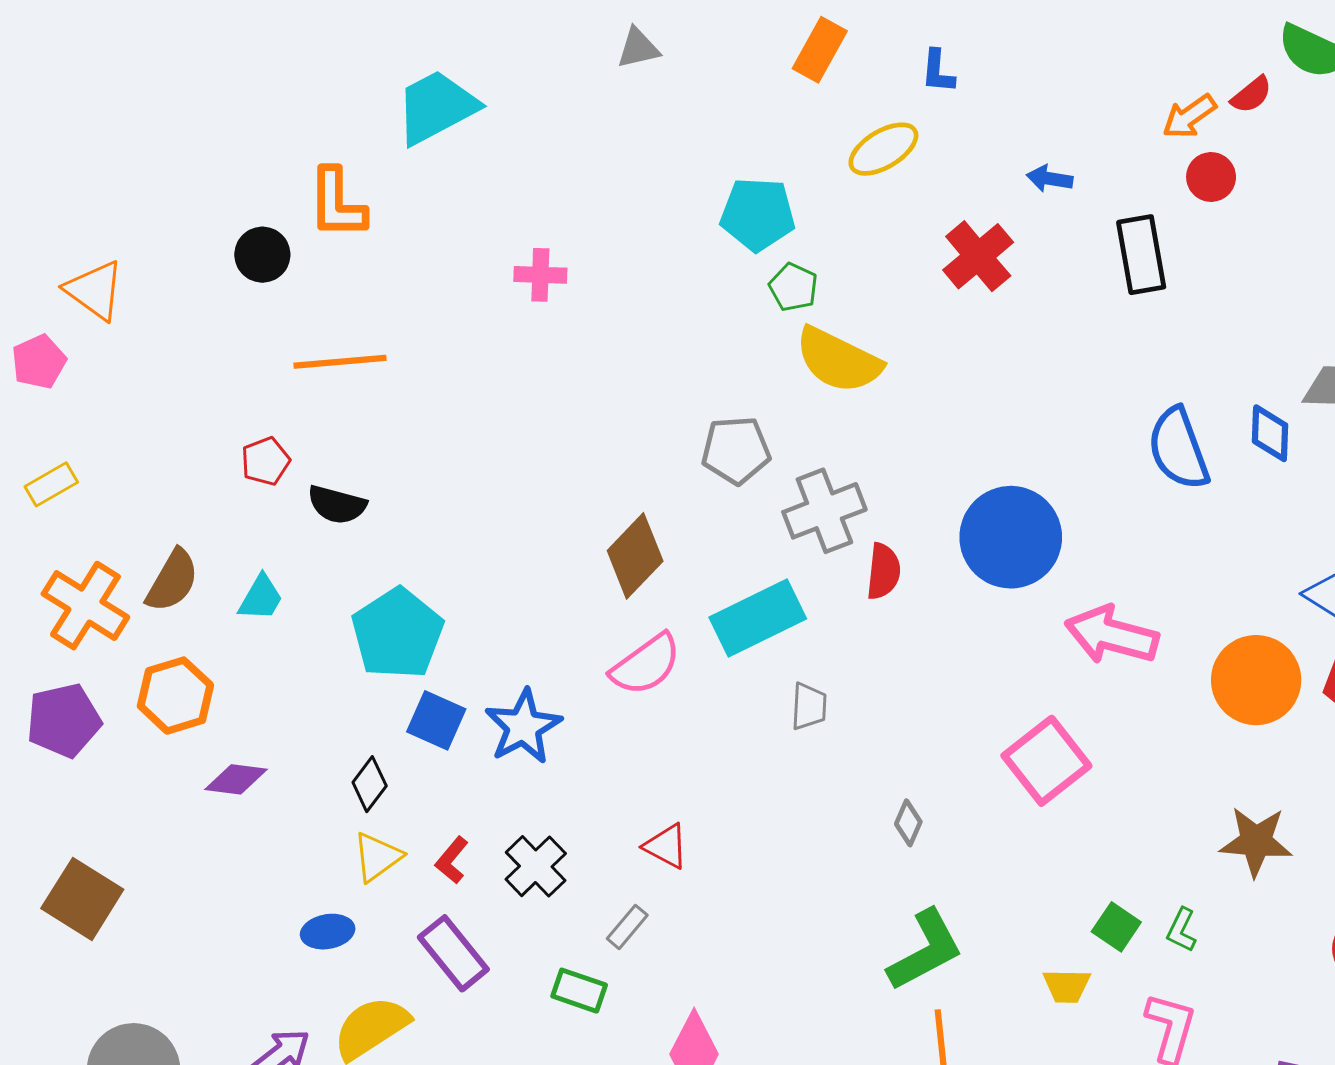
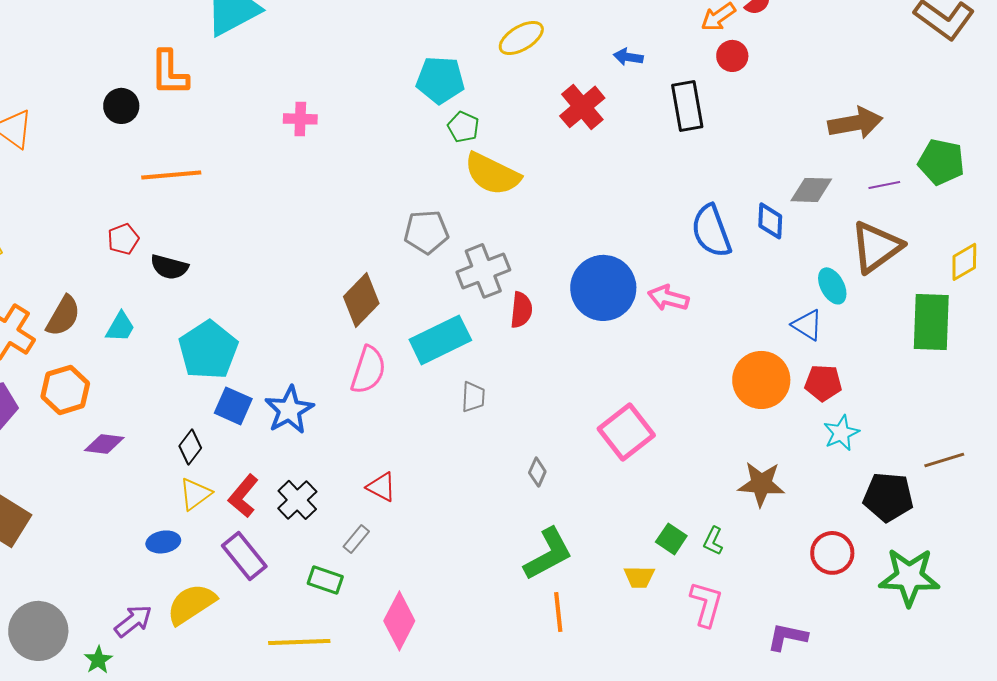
pink arrow: (1112, 635) -> (668, 298), moved, size x0.7
pink semicircle: (646, 665) -> (368, 370), turned -36
red L-shape: (452, 860) -> (243, 496), size x1.4

